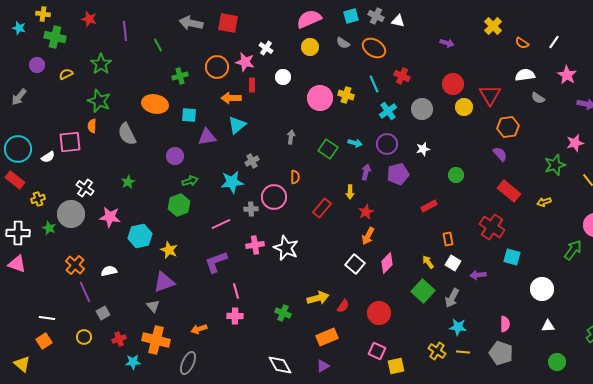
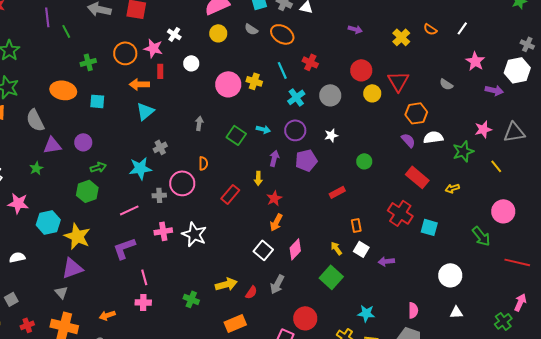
yellow cross: (493, 26) -> (401, 37), moved
purple line: (125, 31) -> (47, 17), moved
white semicircle: (525, 75) -> (433, 137), moved
purple triangle: (207, 137) -> (52, 145), moved
yellow star: (169, 250) -> (77, 236), size x1.5
green arrow: (573, 250) -> (481, 236), turned 105
cyan square: (512, 257) -> (429, 227), moved
gray arrow: (452, 298) -> (277, 284), moved
red circle: (379, 313) -> (305, 318), moved

